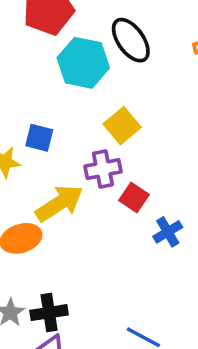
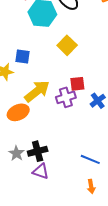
purple cross: (103, 169) -> (66, 97), moved
red square: (134, 197) -> (77, 84), turned -35

